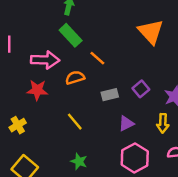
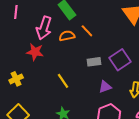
pink arrow: (45, 60) -> (44, 28), turned 100
orange semicircle: (75, 78) -> (67, 36), moved
purple square: (141, 89) -> (120, 60), size x1.5

